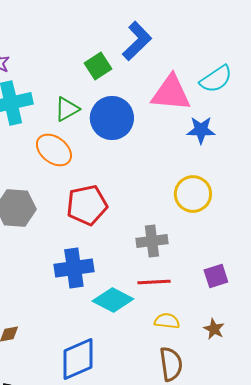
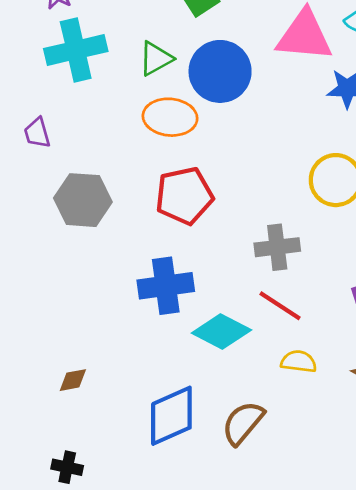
orange ellipse: (54, 150) -> (170, 117), moved, turned -33
red line: (154, 282) -> (280, 306), turned 36
brown semicircle: (171, 364) -> (243, 423), moved, turned -132

